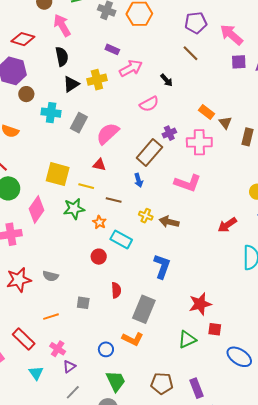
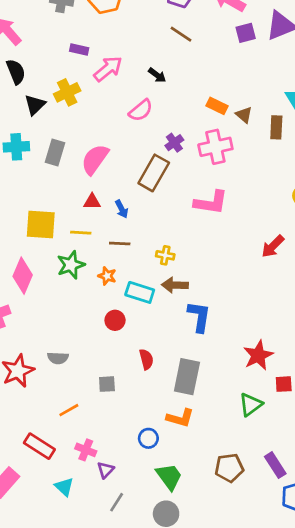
blue arrow: (139, 180) -> (122, 209), moved
brown arrow: (169, 222) -> (175, 285), moved

